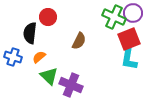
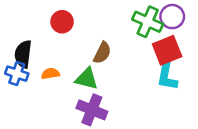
black semicircle: (30, 33) -> (23, 54), moved
orange semicircle: (39, 57) -> (50, 74), turned 32
green triangle: (49, 76) -> (87, 79), moved, turned -30

